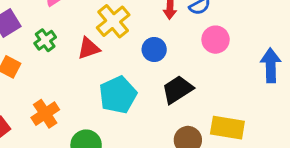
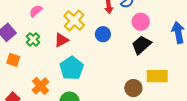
black trapezoid: (177, 90) -> (141, 45), moved
cyan pentagon: (118, 95) -> (72, 68), moved

